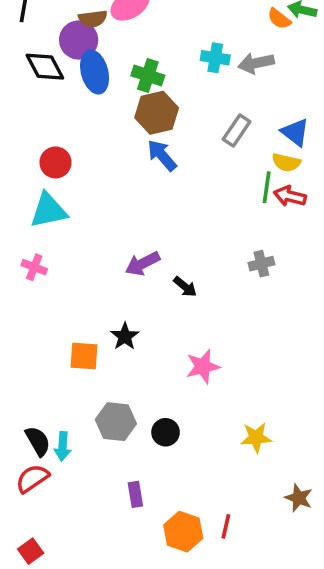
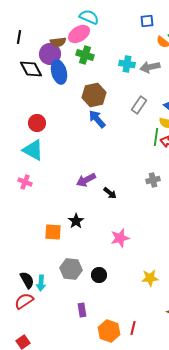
green cross: (148, 75) -> (85, 55), moved
cyan triangle: (48, 210) -> (33, 150), turned 40

